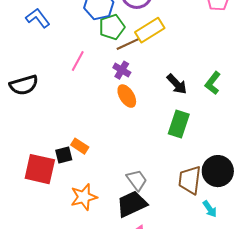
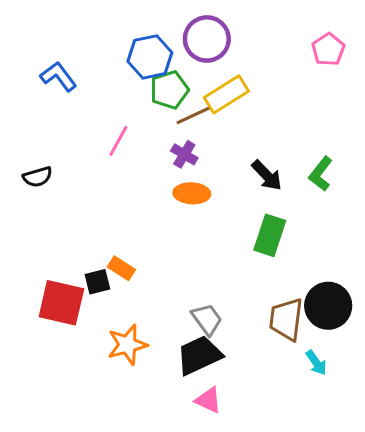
black semicircle: (24, 85) -> (37, 177), size x0.7
orange ellipse: (127, 96) -> (192, 193), turned -55

